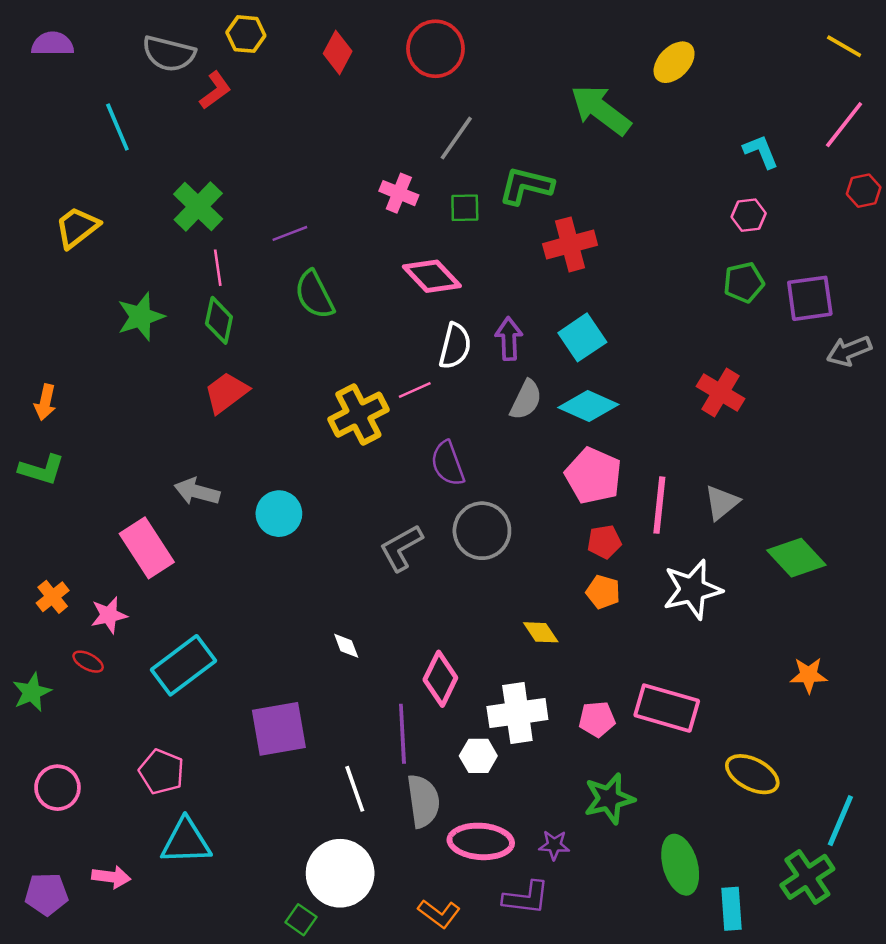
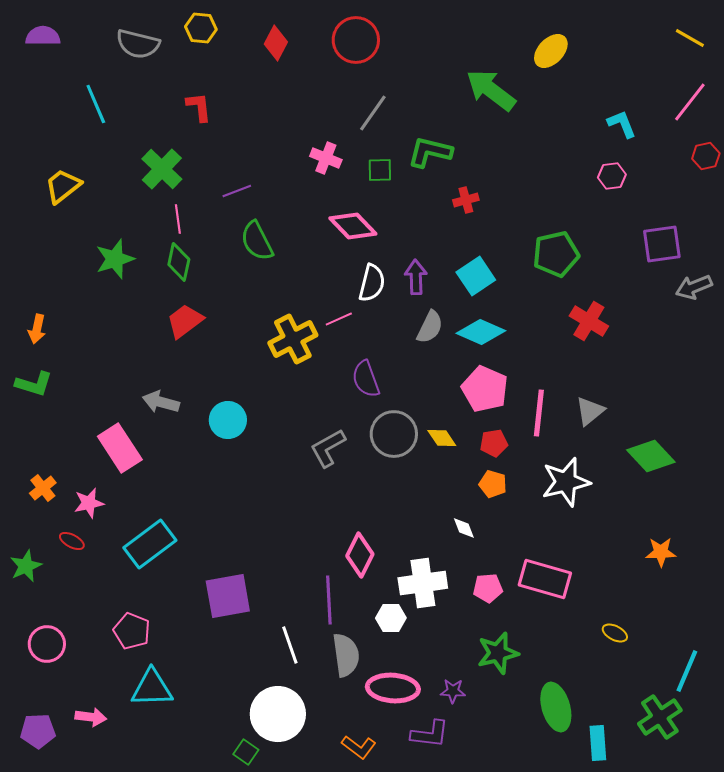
red L-shape: (215, 90) -> (199, 107), moved, turned -60
red cross: (570, 244) -> (466, 200), size x0.6
green pentagon: (744, 282) -> (556, 254), moved, size x1.4
yellow diamond: (541, 632) -> (442, 438), moved
white diamond: (346, 646) -> (464, 528), moved
yellow ellipse: (752, 774) -> (615, 633), size x0.6

